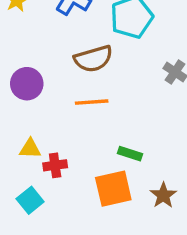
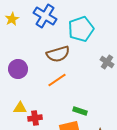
orange line: (92, 102) -> (57, 80), turned -30

